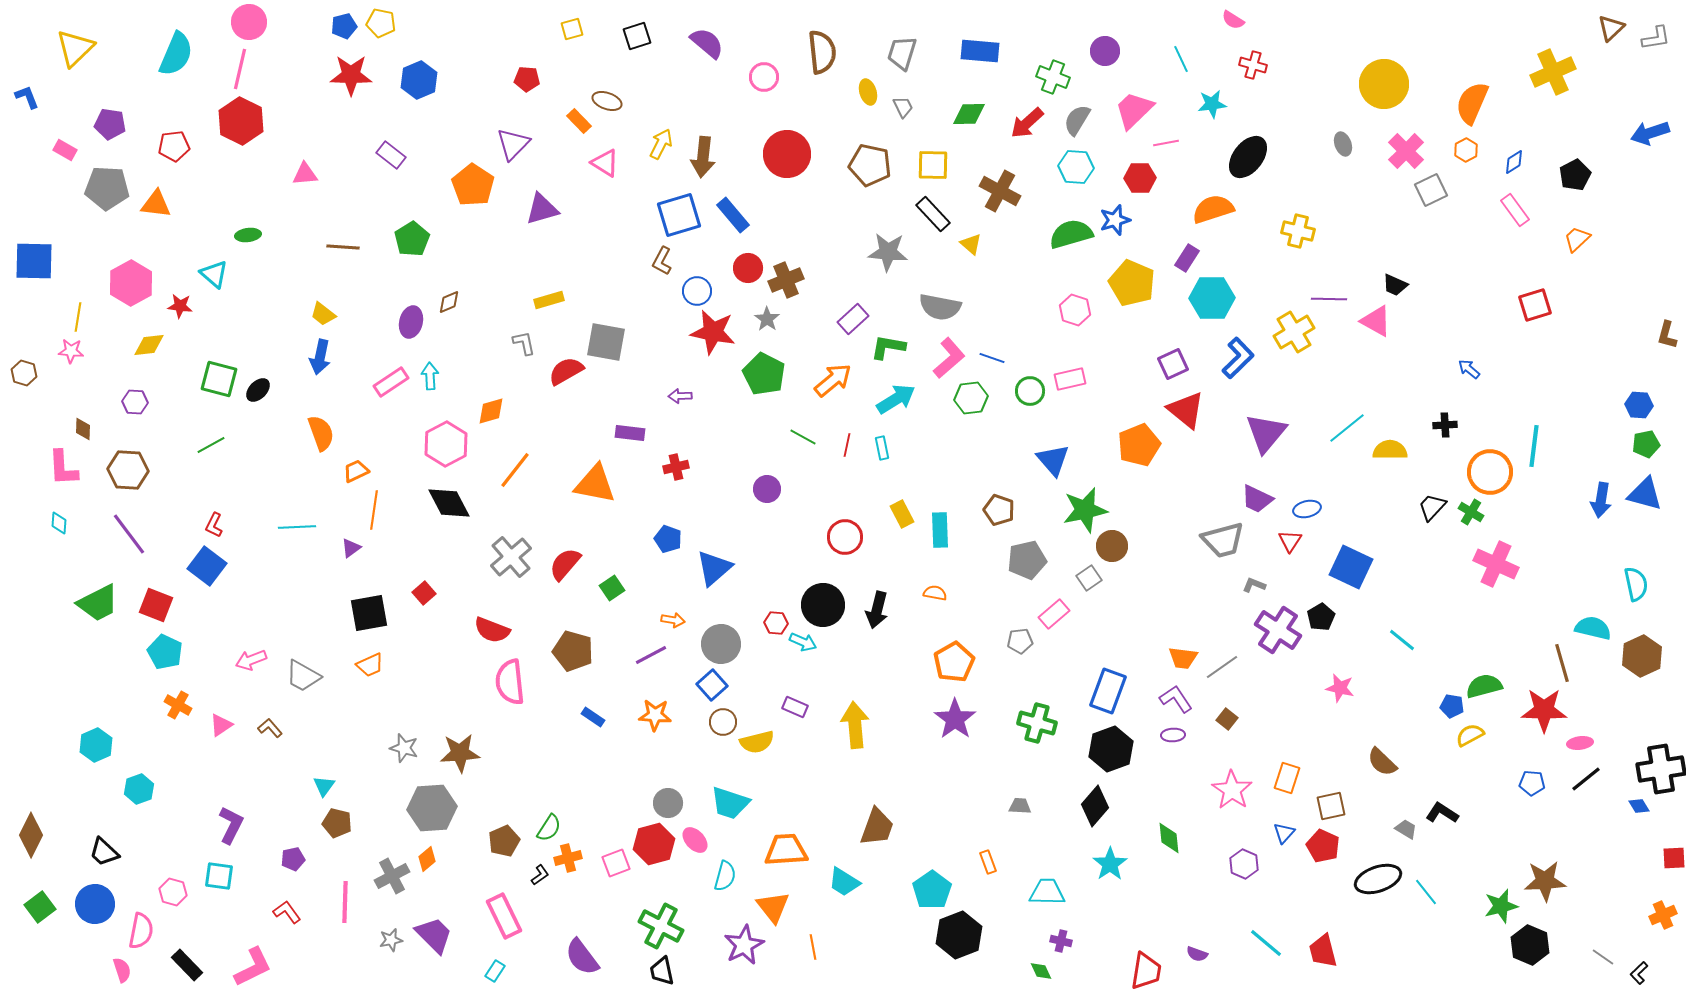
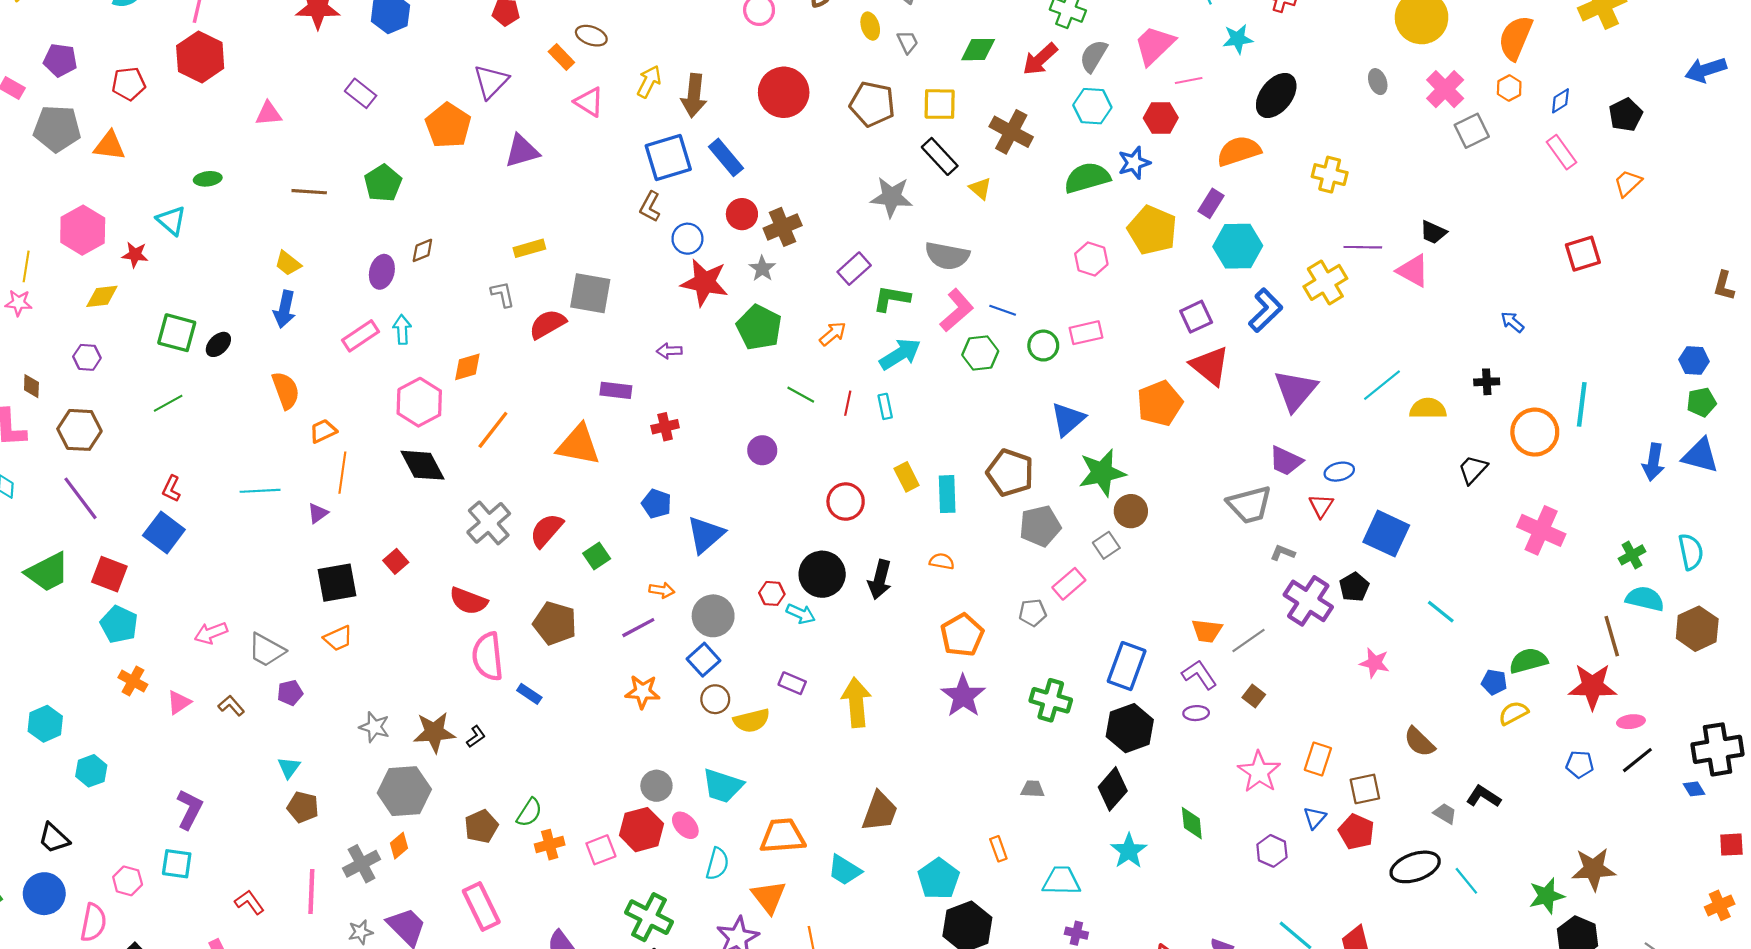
orange arrow: (833, 380) -> (833, 334), size x0.7
blue triangle: (1053, 460) -> (1068, 419), turned 30
brown pentagon: (999, 510) -> (1010, 473), size x1.4
green cross: (1471, 512) -> (1632, 555), moved, turned 30
blue rectangle: (593, 717) -> (529, 694), moved
purple pentagon: (293, 859) -> (290, 693), moved
black L-shape: (540, 875) -> (476, 737), moved

